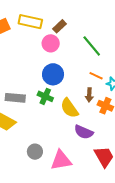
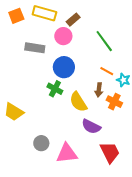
gray rectangle: (15, 98) -> (35, 48), moved

